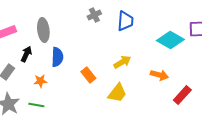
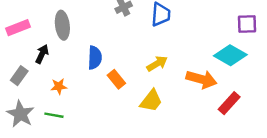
cyan diamond: (170, 40) -> (230, 55), moved
blue semicircle: (57, 57) -> (95, 58), moved
orange arrow: (159, 75) -> (202, 79), size x1.4

